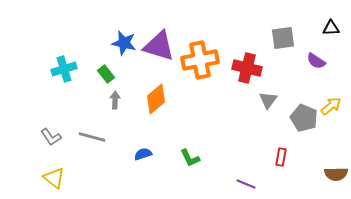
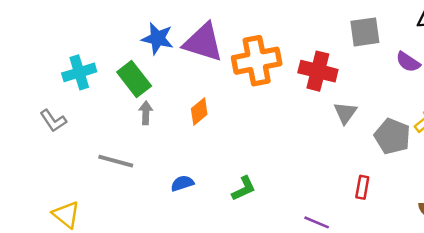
green rectangle: (106, 74) -> (134, 79), size x1.5
orange diamond: (156, 99) -> (199, 112), size x0.7
gray L-shape: (51, 137) -> (53, 121), moved
green L-shape: (190, 158) -> (244, 188), turned -90

